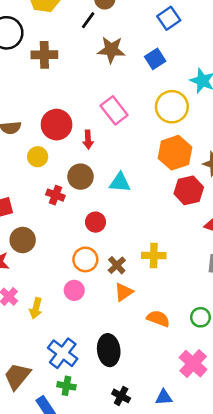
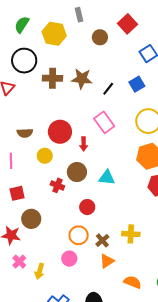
black line: (88, 20) -> (108, 89), moved
brown star: (111, 50) -> (82, 79), moved

